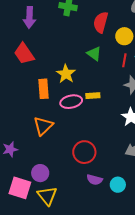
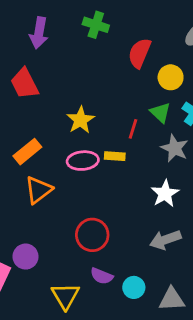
green triangle: (94, 54) -> (160, 112), moved
red line: (124, 60) -> (133, 129), moved
orange rectangle: (44, 89) -> (27, 152), moved, turned 48
yellow triangle: (47, 196) -> (65, 296), moved

